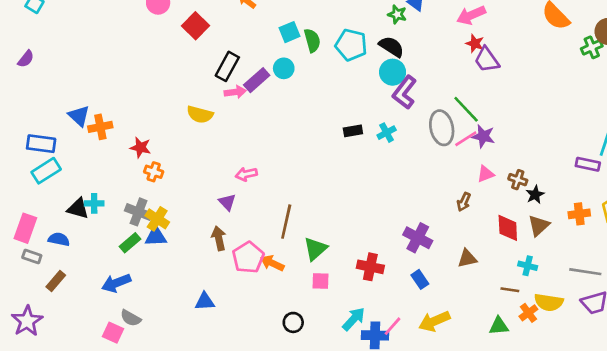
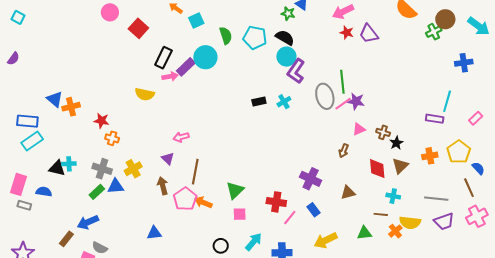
cyan square: (289, 32) -> (196, 21), moved
purple trapezoid: (487, 60) -> (369, 34), moved
cyan circle: (284, 68) -> (205, 57), size x1.5
green line: (466, 109) -> (342, 82), turned 40
yellow cross: (157, 219) -> (133, 169), moved, turned 30
brown line: (286, 222) -> (195, 172), moved
brown rectangle: (56, 281) -> (66, 239), moved
cyan arrow: (354, 319) -> (254, 242), moved
pink line: (393, 326) -> (290, 218), moved
green triangle: (499, 326) -> (364, 233), moved

